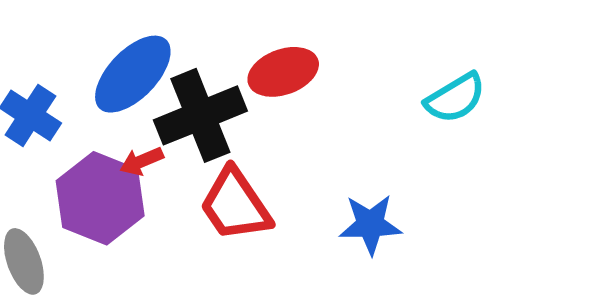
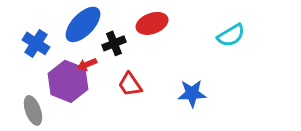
black cross: (200, 115) -> (114, 43), size x0.6
red trapezoid: (235, 205) -> (130, 84), size x0.7

